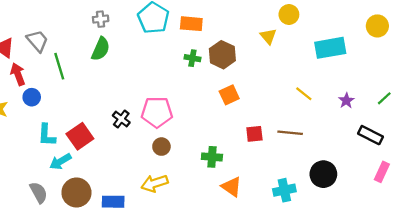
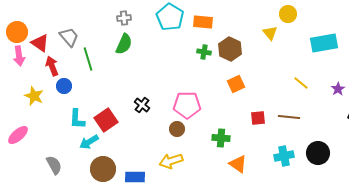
pink pentagon: (157, 112) -> (187, 105), moved
cyan cross: (284, 190) -> (284, 156), moved
gray semicircle: (39, 192) -> (54, 165), moved

